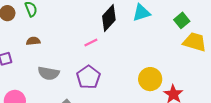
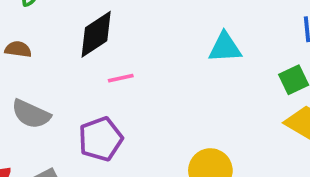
black diamond: (109, 18) -> (96, 34), moved

